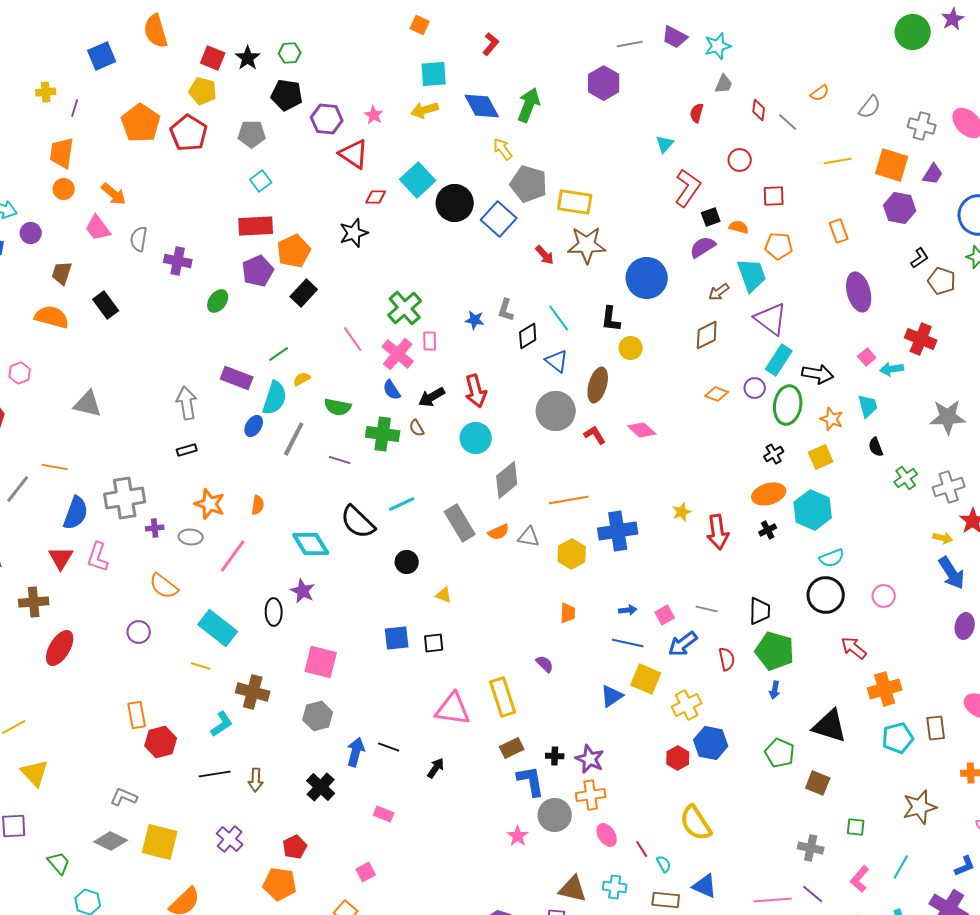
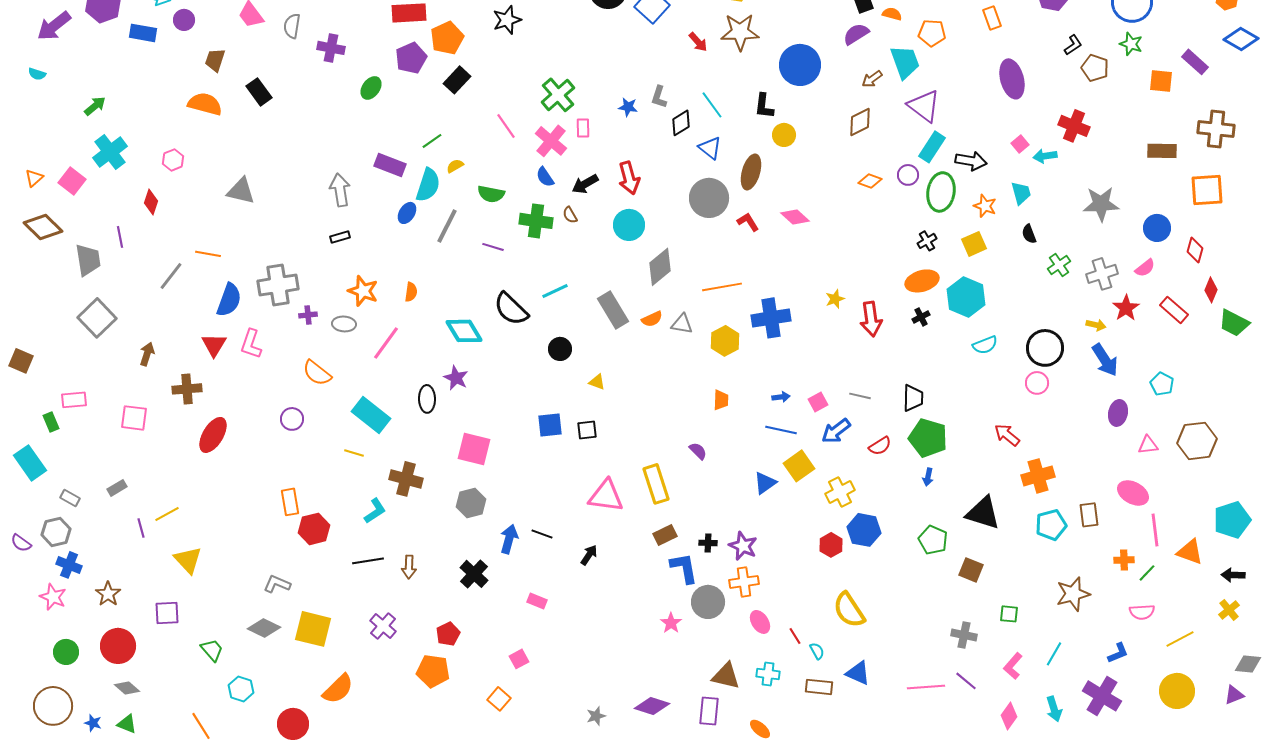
black circle: (826, 595) -> (1045, 348), moved
red semicircle: (727, 659) -> (880, 446), turned 70
yellow square: (646, 679) -> (799, 466), turned 32

